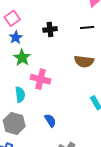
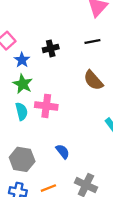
blue star: (16, 37) -> (22, 60), moved
brown semicircle: (84, 61) -> (93, 80), turned 48
cyan semicircle: (20, 95) -> (22, 111), moved

